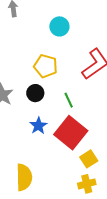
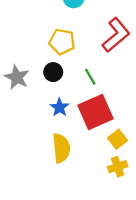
red square: (71, 133) -> (96, 112), turned 32
yellow semicircle: (24, 177) -> (61, 148), moved

